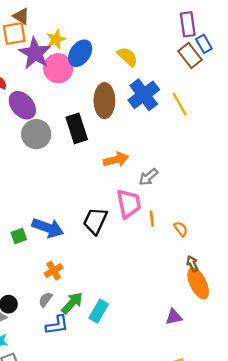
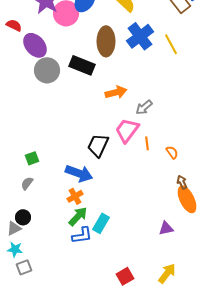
black rectangle: (77, 128) -> (82, 65), turned -50
pink trapezoid: (129, 204) -> (127, 130), turned -132
blue arrow: (48, 228) -> (79, 173), moved
orange cross: (54, 271) -> (75, 196), moved
gray semicircle: (45, 300) -> (27, 183), moved
blue L-shape: (57, 325) -> (82, 235), moved

